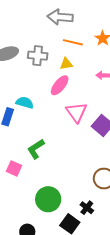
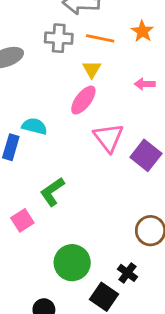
gray cross: (38, 56) -> (59, 38), moved
yellow triangle: (66, 64) -> (92, 69), turned -48
pink square: (14, 168) -> (22, 220), turned 35

